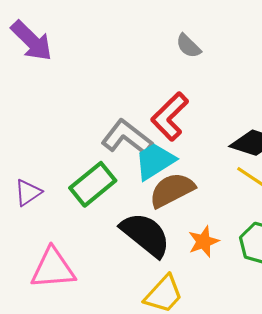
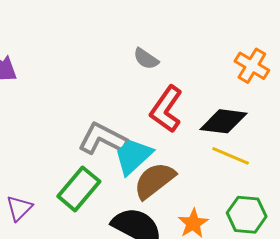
gray semicircle: (188, 46) -> (146, 59), moved
red L-shape: (170, 116) -> (166, 109), moved

